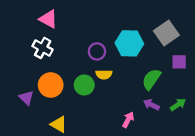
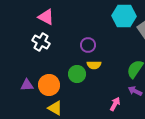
cyan hexagon: (129, 43) -> (124, 16), moved
orange circle: (51, 85) -> (49, 85), moved
purple triangle: (26, 98) -> (27, 85), turned -48

